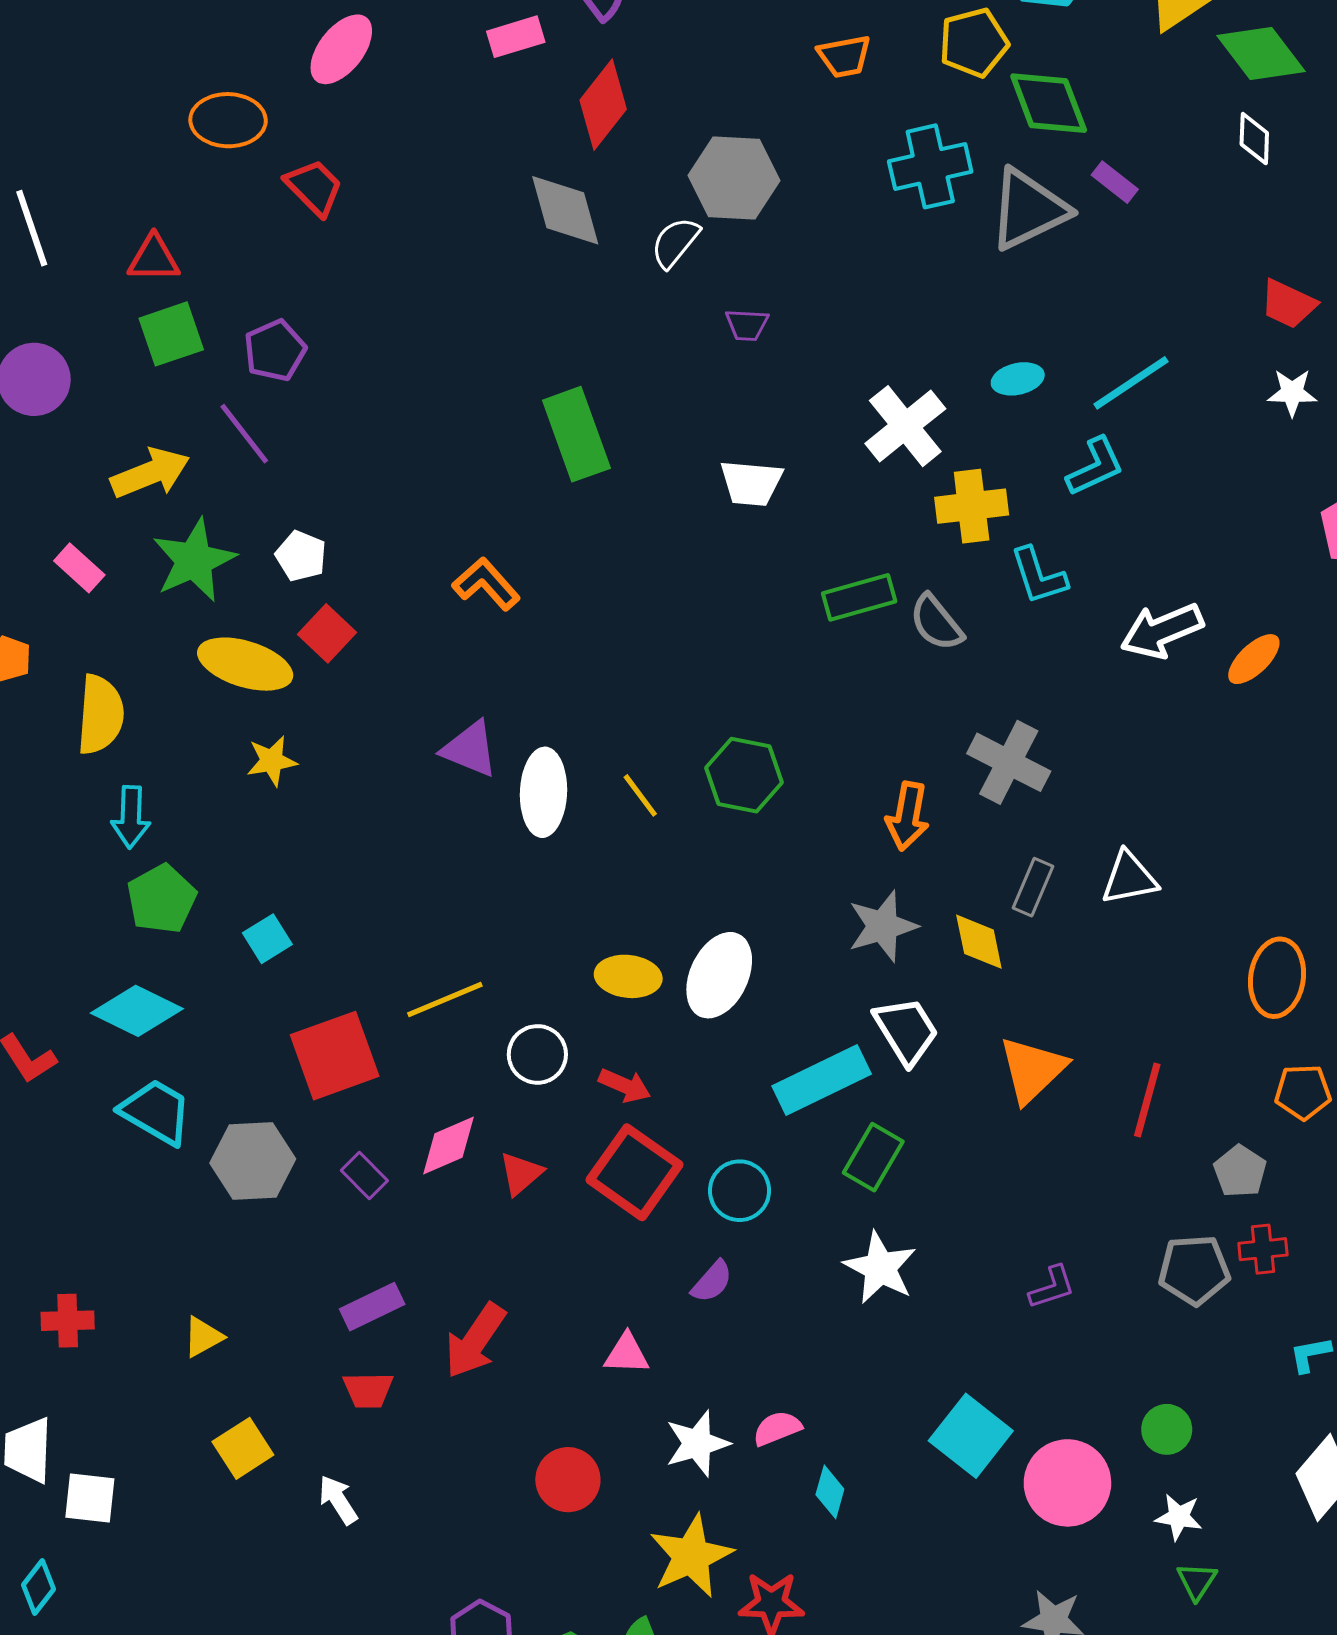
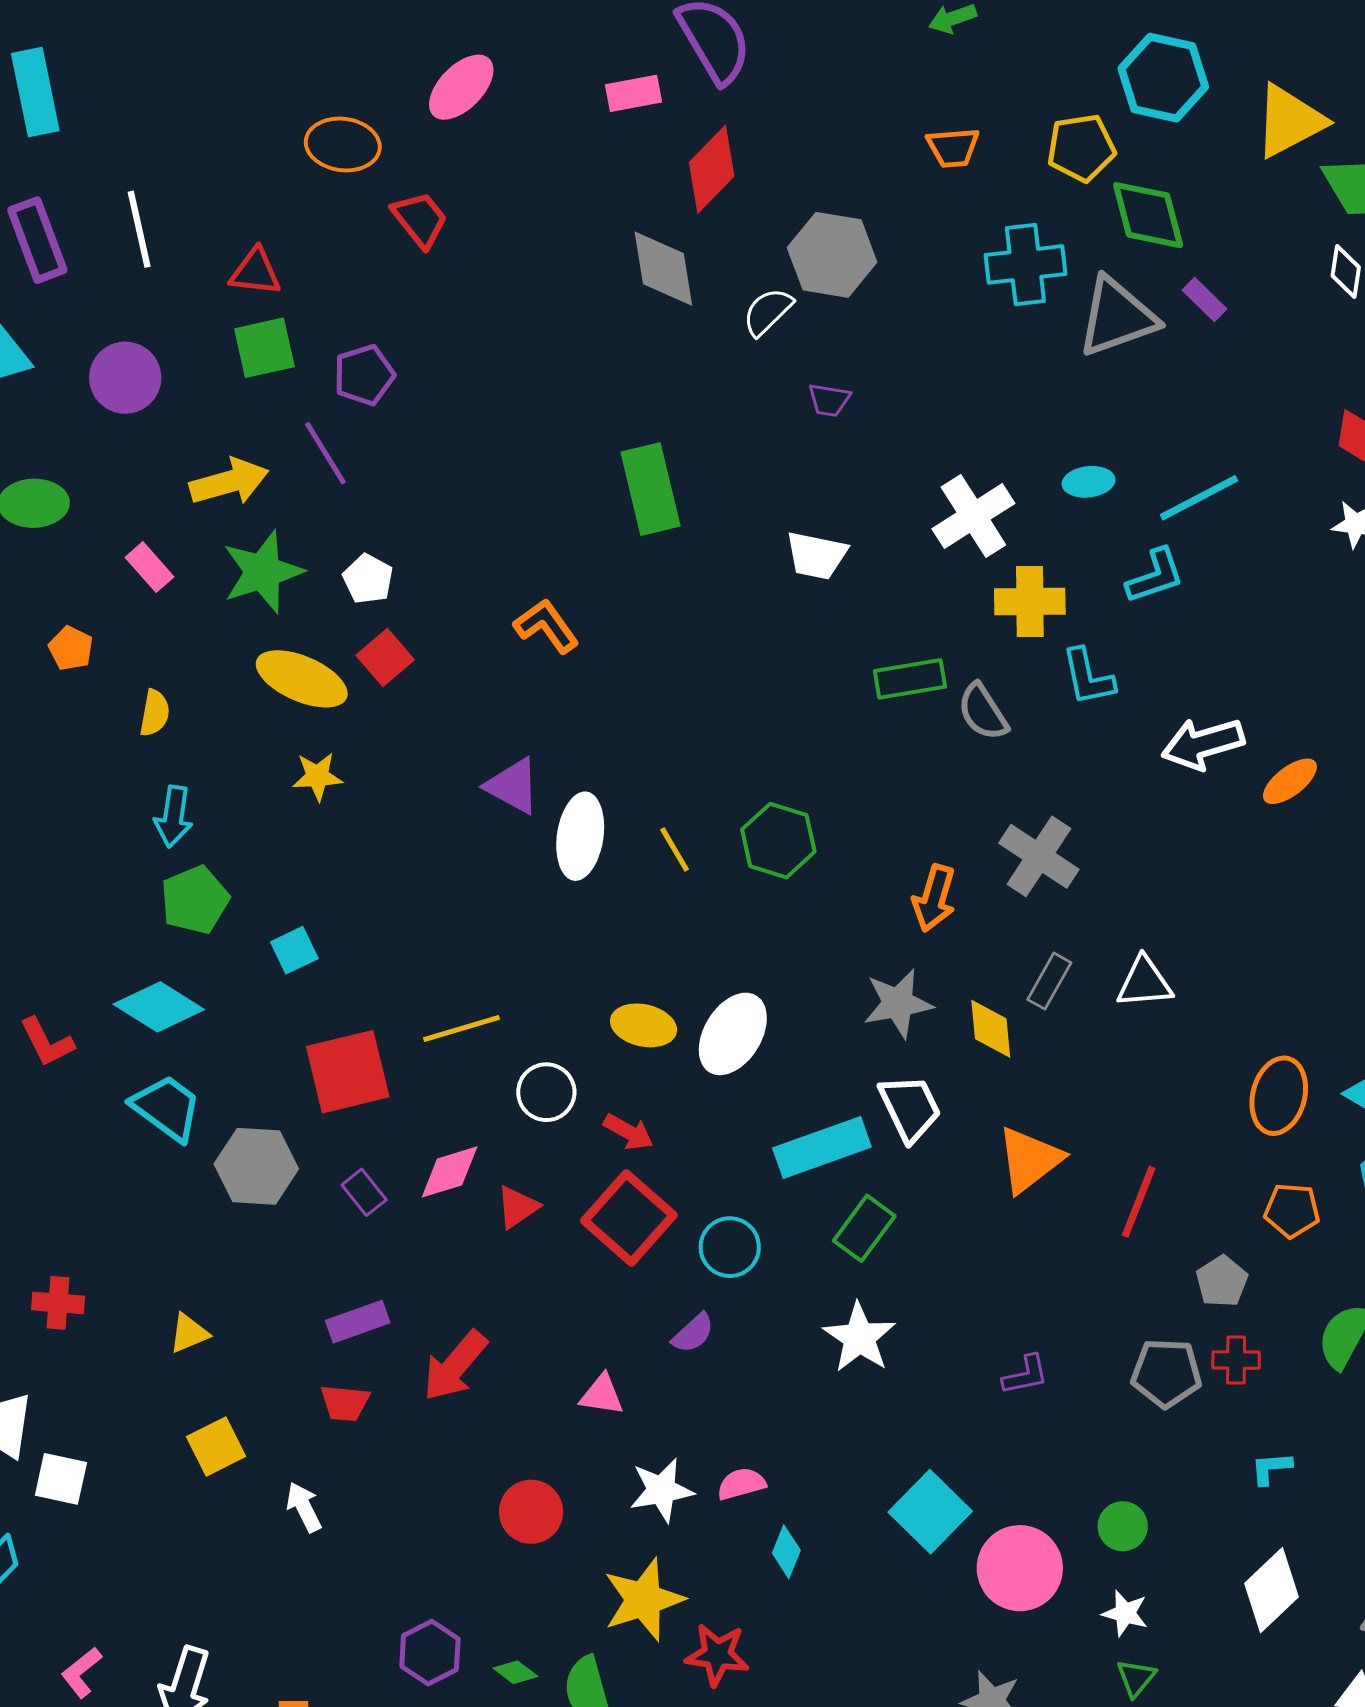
yellow semicircle: (100, 715) -> (155, 713), size x0.6

